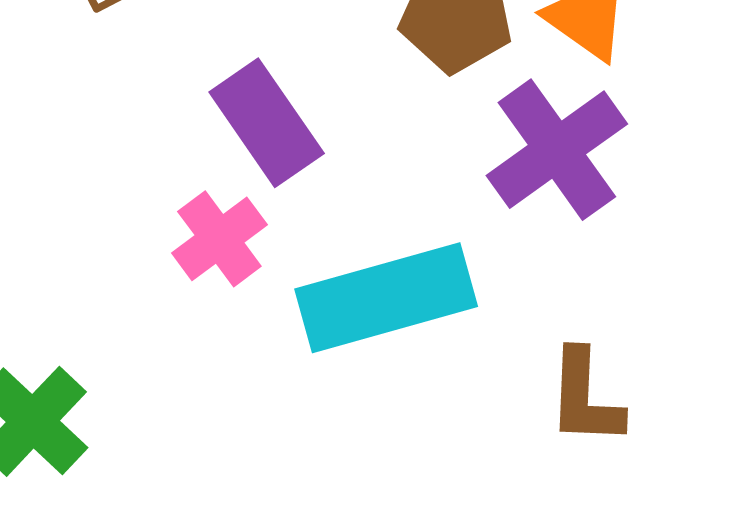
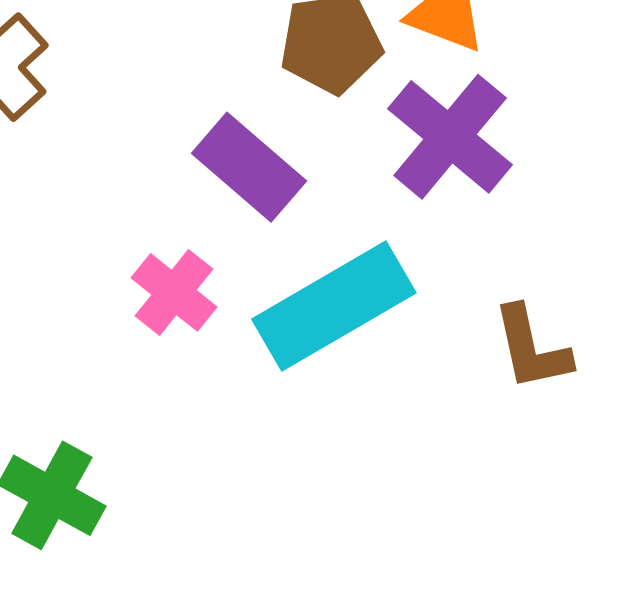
purple rectangle: (267, 123) -> (249, 167), moved

